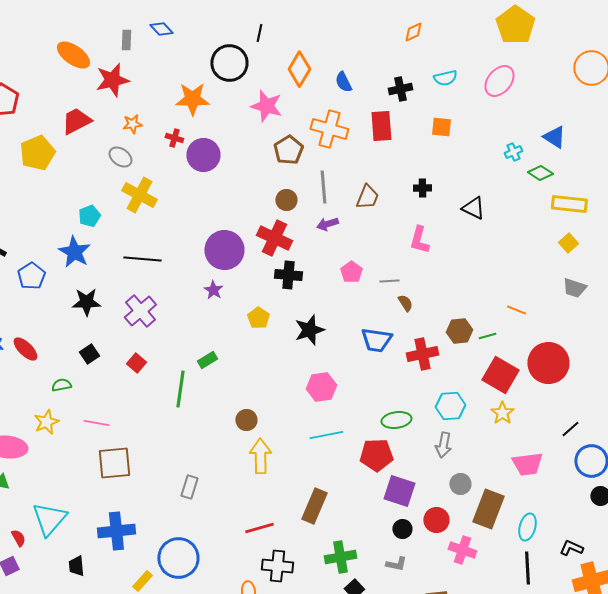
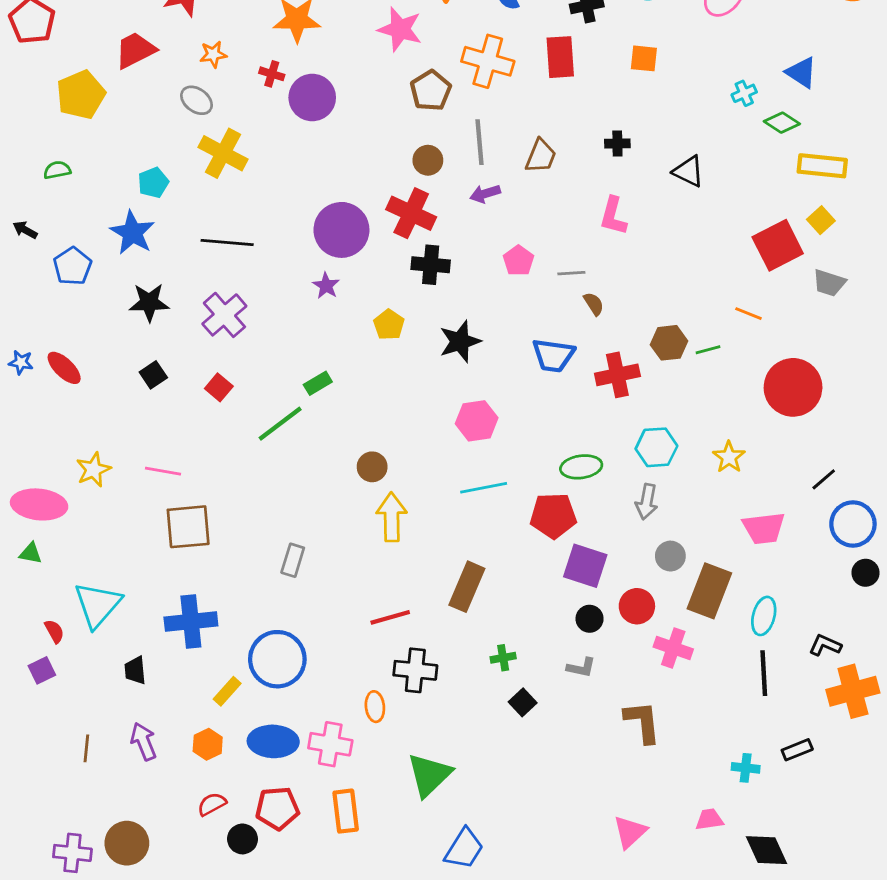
red square: (500, 375) -> (778, 245), moved, turned 33
green semicircle: (61, 385) -> (57, 170), moved
green line: (180, 389) -> (280, 424), turned 45
green cross: (340, 557) -> (503, 658), size x0.6

